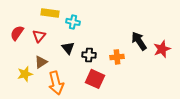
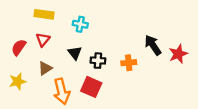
yellow rectangle: (50, 13) -> (44, 14), moved
red semicircle: (17, 33) -> (19, 47), moved
yellow star: (25, 74) -> (18, 81), moved
red square: (95, 79) -> (91, 87), moved

